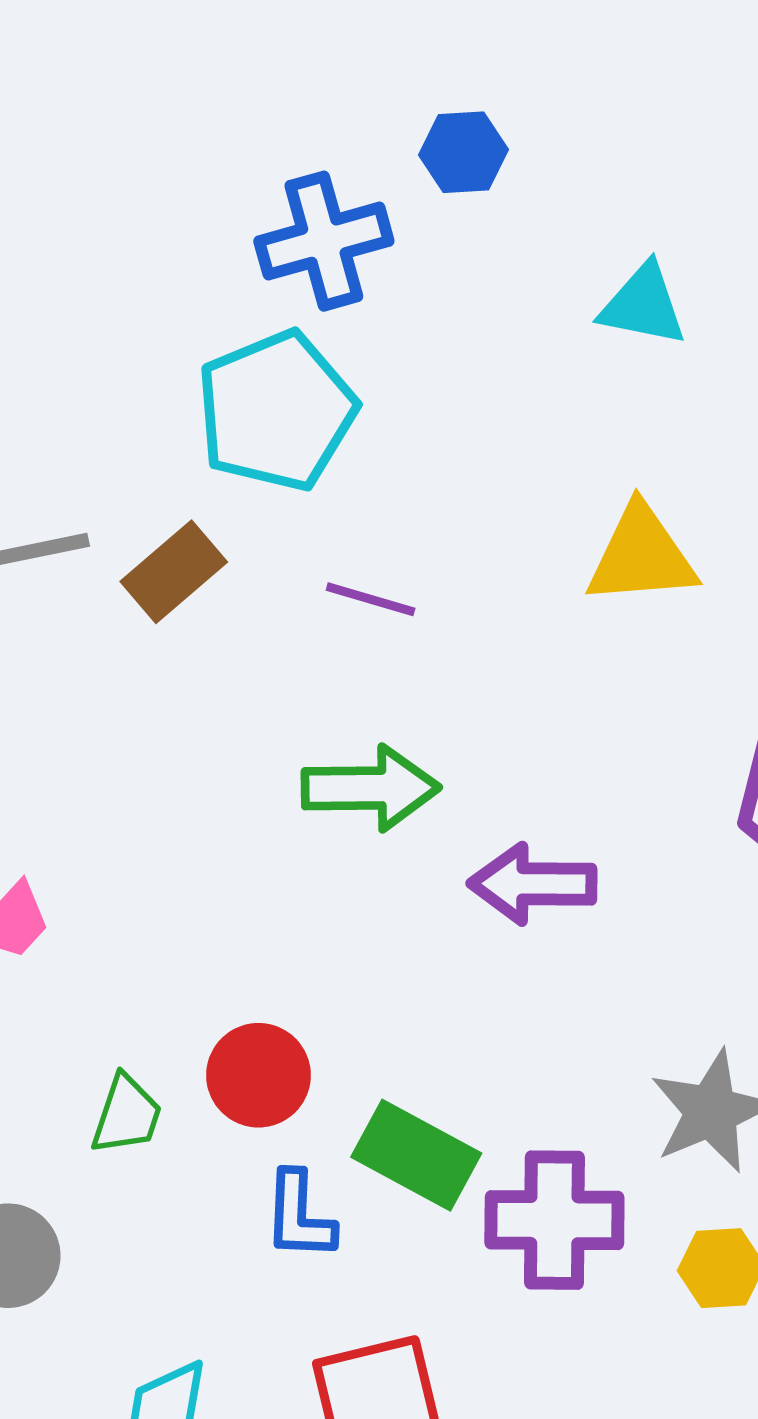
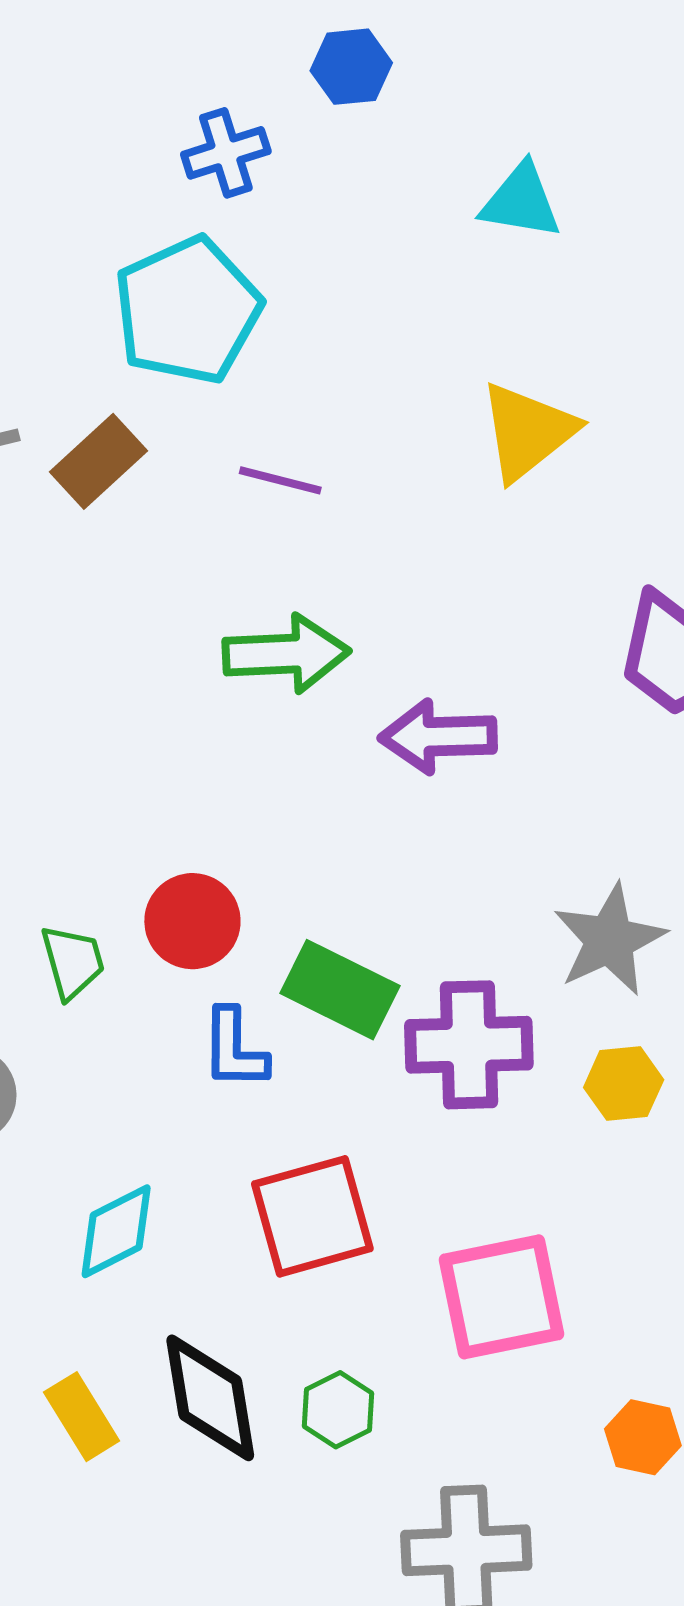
blue cross: (324, 241) -> (226, 153), size x0.7
yellow triangle: (641, 555) -> (527, 431), turned -32
green trapezoid: (127, 1115) -> (73, 962), turned -32

